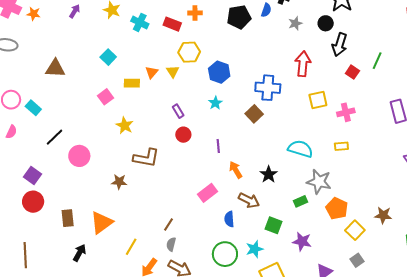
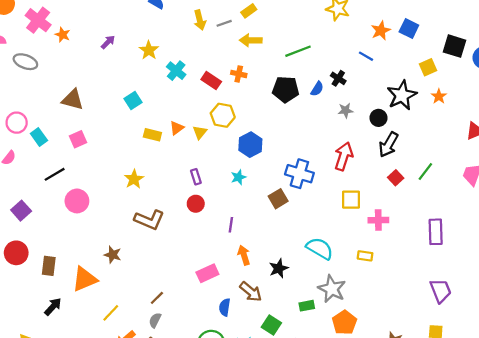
pink square: (106, 97) -> (78, 139), moved
brown star: (119, 182) -> (113, 255), moved
red circle: (33, 202) -> (16, 253), moved

